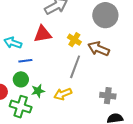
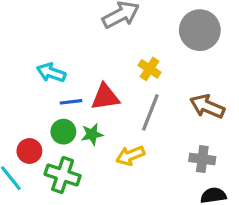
red triangle: (43, 34) -> (105, 97), moved
brown arrow: (99, 49) -> (207, 106), moved
green star: (38, 91) -> (92, 134), moved

